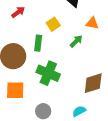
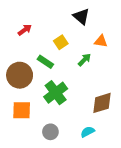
green rectangle: (38, 43) -> (45, 62), turned -63
green cross: (48, 73) -> (56, 93), turned 30

